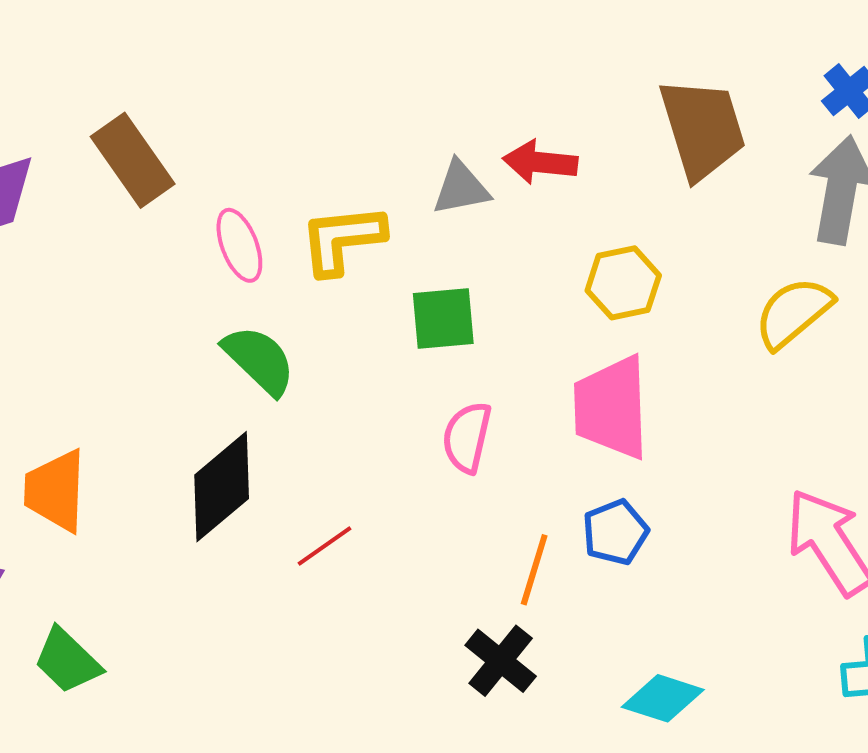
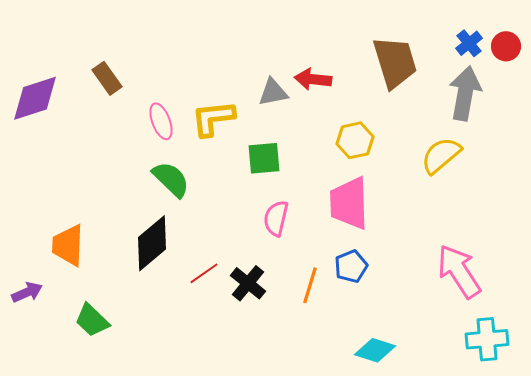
brown rectangle: (133, 160) -> (107, 78), size x0.7
green trapezoid: (67, 661) -> (92, 320), moved
black cross: (501, 661) -> (248, 283), moved

